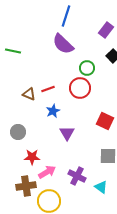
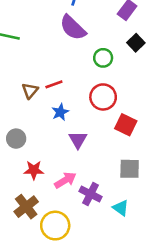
red circle: (80, 88) -> (103, 97), moved
brown triangle: (29, 94) -> (30, 91), turned 48
pink arrow: (47, 172) -> (65, 180), moved
brown cross: (26, 186) -> (26, 207), turned -30

